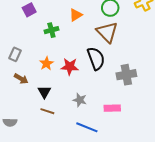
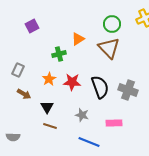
orange triangle: (76, 15) -> (78, 39), moved
green cross: (51, 30) -> (59, 54), moved
black semicircle: (96, 58) -> (100, 87), moved
gray cross: (126, 75) -> (128, 90), turned 30

